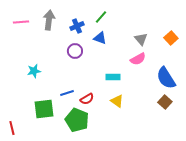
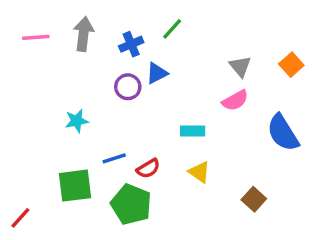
blue triangle: (100, 38) -> (157, 73), moved, turned -48
cyan star: (34, 71) -> (77, 121), moved
brown square: (165, 102) -> (254, 199), moved
red line: (12, 128) -> (20, 218), turned 56

